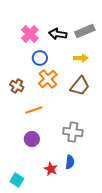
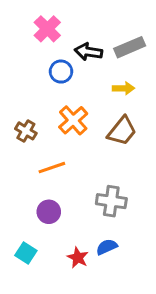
pink cross: (30, 34) -> (47, 29), moved
blue circle: (40, 58) -> (61, 72), moved
blue semicircle: (70, 162) -> (107, 247), turned -120
cyan square: (17, 180) -> (26, 253), moved

